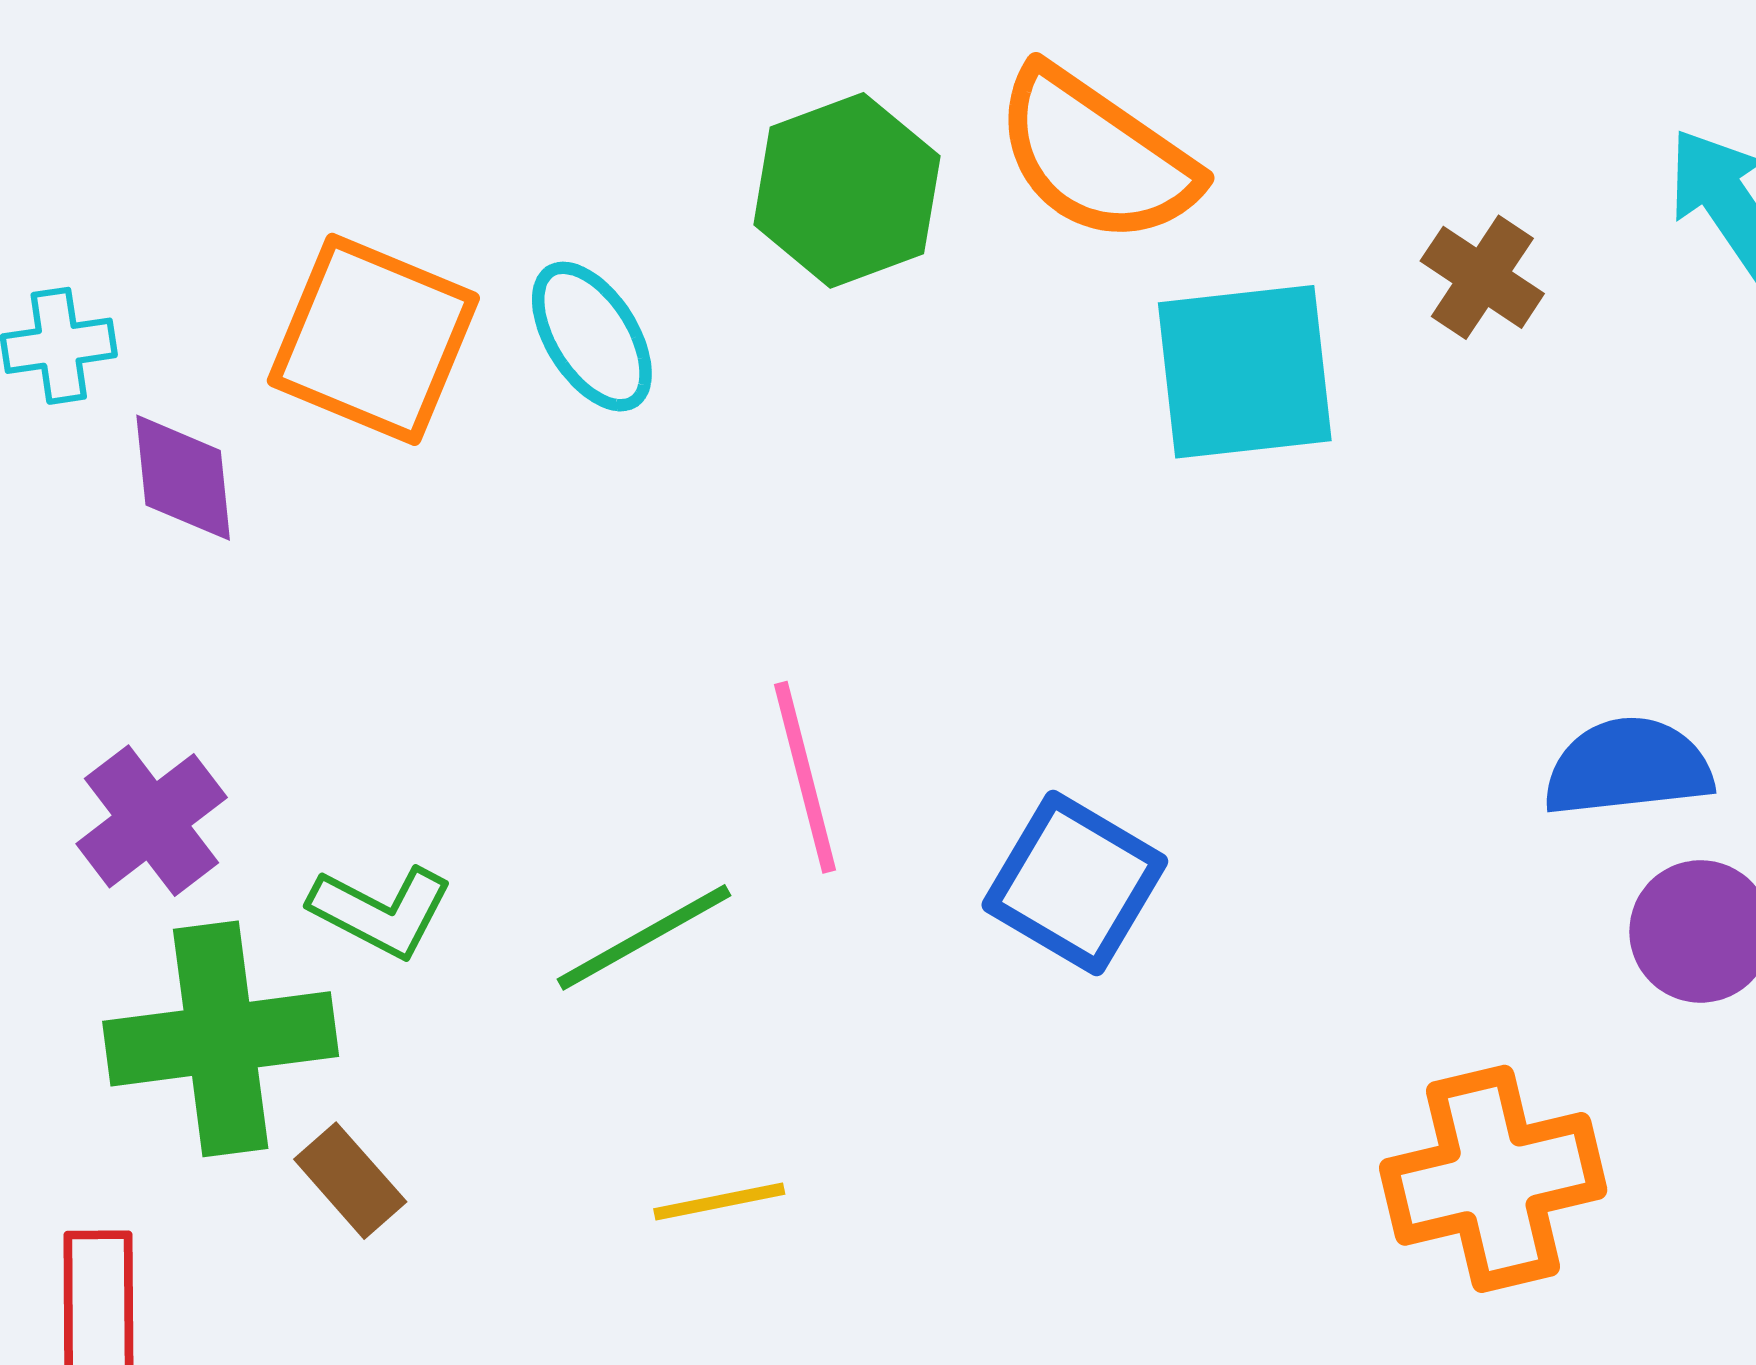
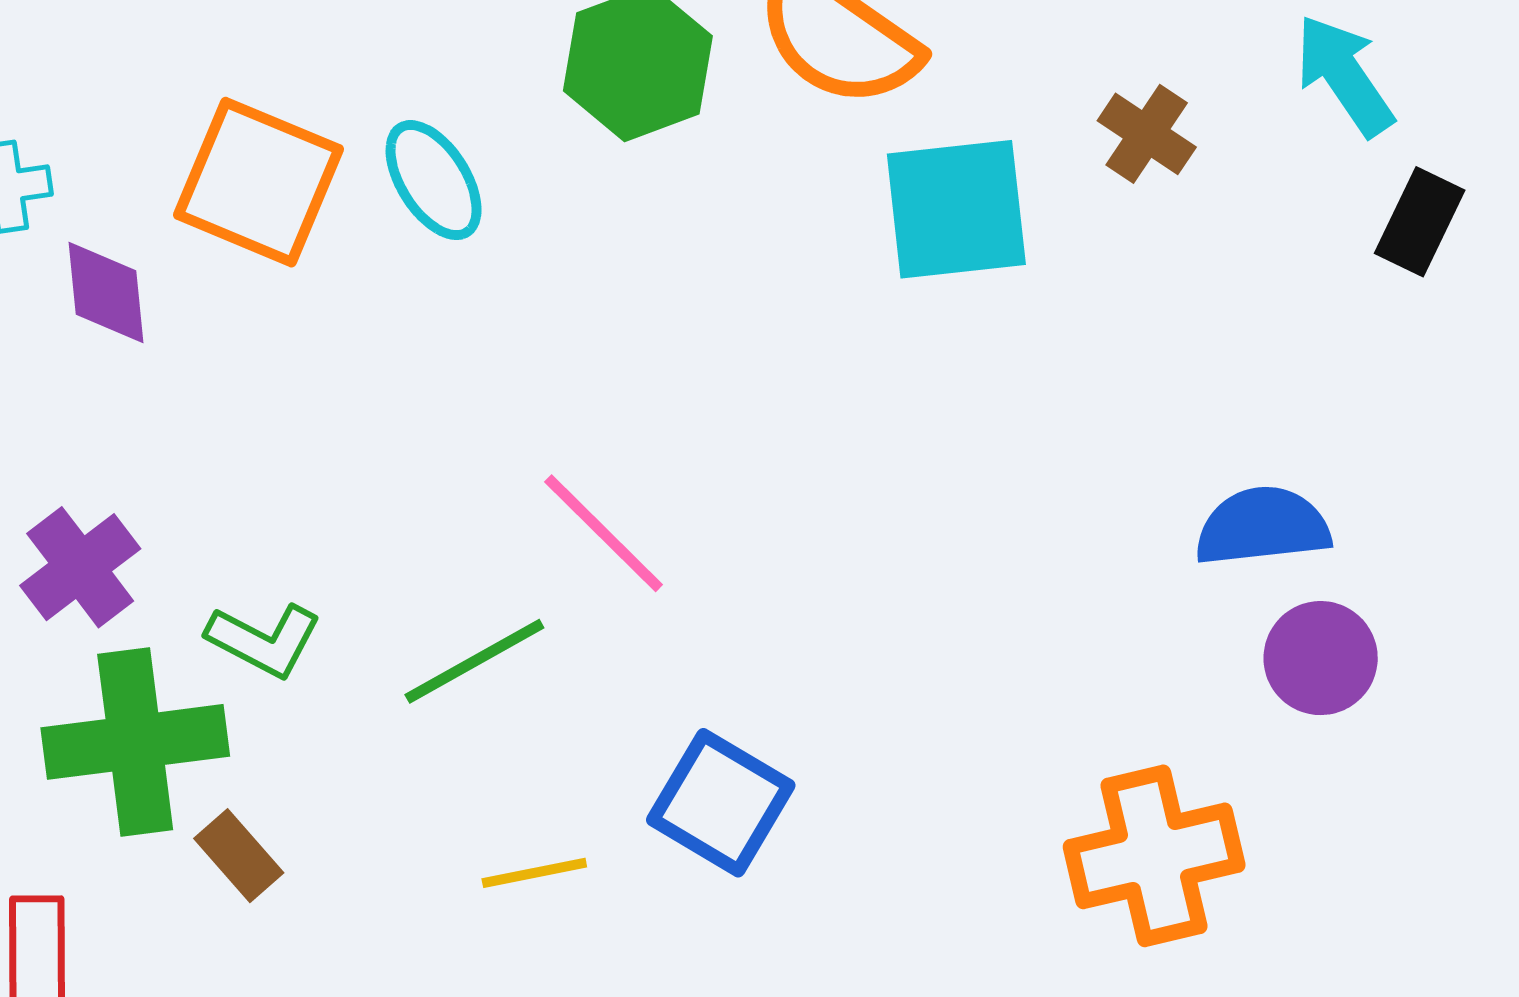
pink line: (805, 777) -> (604, 533), turned -31
blue square: (1075, 883) -> (721, 803), moved

